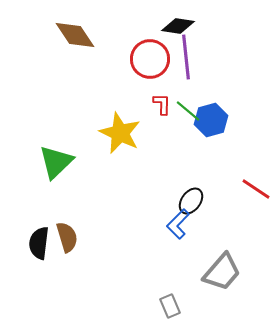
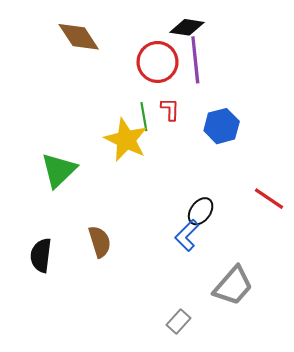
green line: (188, 111) -> (144, 117), moved, turned 40
brown semicircle: (67, 237) -> (100, 242), moved
gray rectangle: (170, 306) -> (179, 322), turned 65

